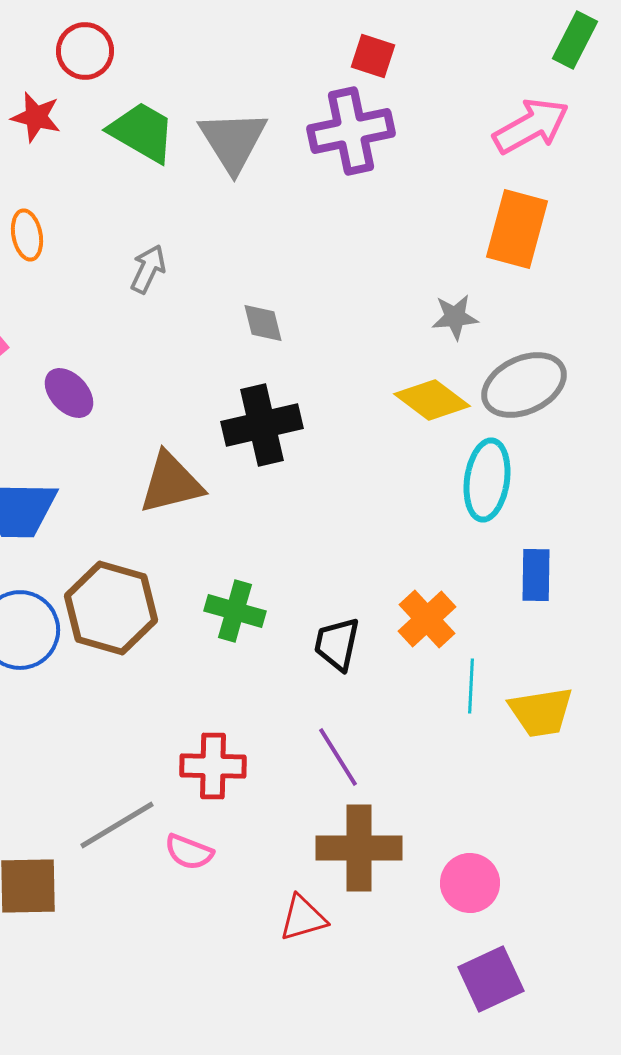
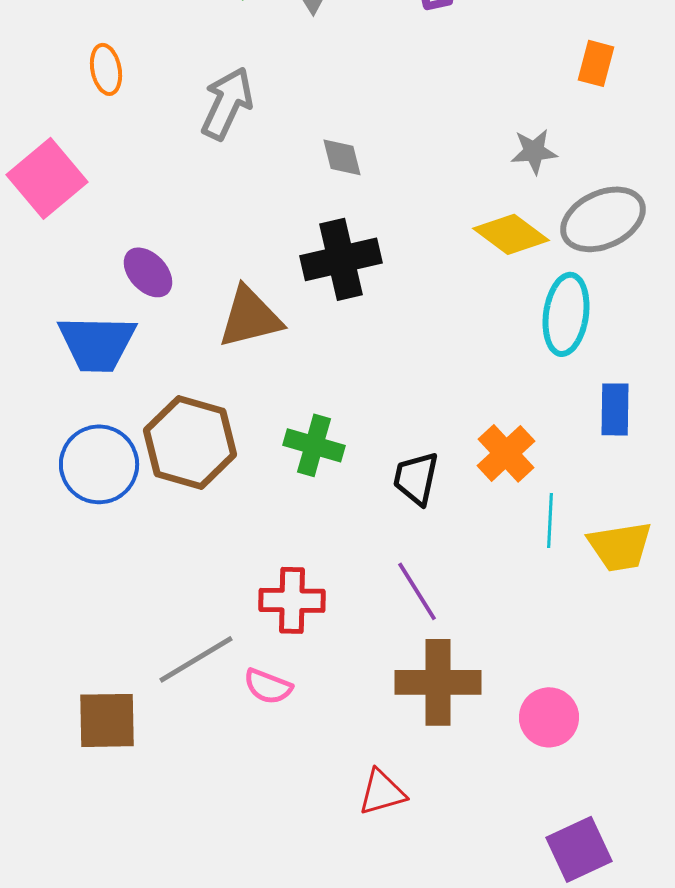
orange rectangle: (517, 229) -> (596, 63), size x0.6
gray arrow: (148, 269) -> (227, 103), size x1.5
purple ellipse: (69, 393) -> (148, 272), moved
red triangle: (303, 918) -> (382, 792), moved
purple square: (491, 979) -> (579, 849), moved

